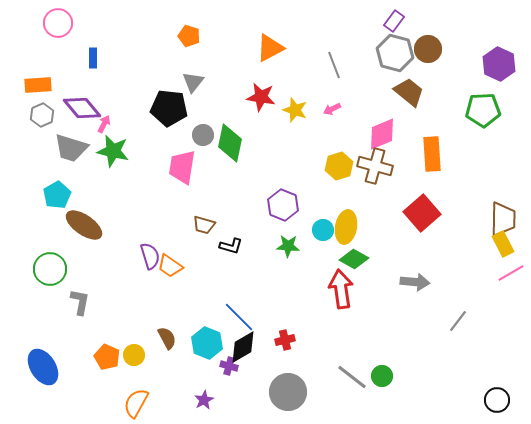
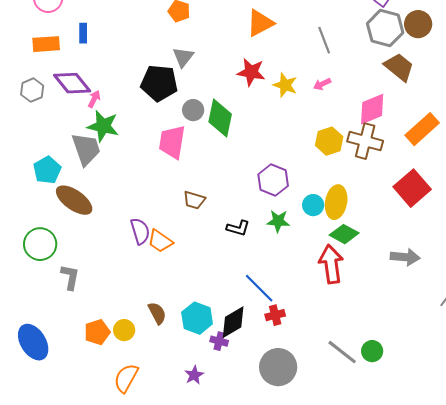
orange rectangle: (38, 85) -> (46, 44), moved
gray trapezoid: (71, 148) -> (86, 149), moved, turned -126
orange rectangle: (432, 154) -> (422, 129), turned 52
black L-shape: (231, 246) -> (238, 228), moved
blue line: (239, 317) -> (259, 288), moved
orange pentagon: (107, 357) -> (97, 332), turned 30

